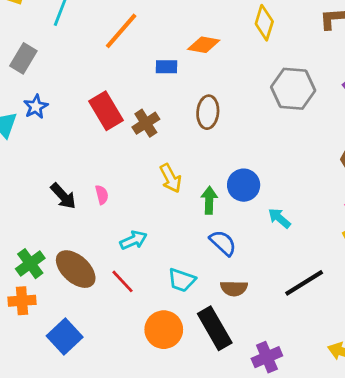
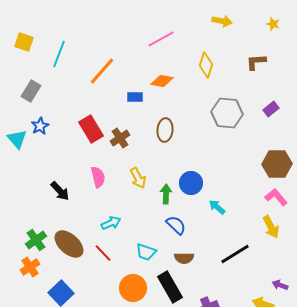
pink semicircle: (102, 195) -> (98, 177), moved, size x1.5
orange cross: (22, 301) -> (30, 267), turned -30

